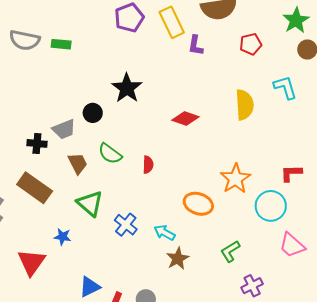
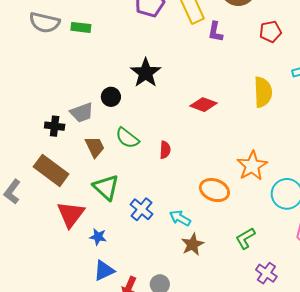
blue star: (63, 237) -> (98, 237), moved
red triangle: (31, 262) -> (71, 214), moved
purple cross: (252, 286) -> (266, 273), turned -30

